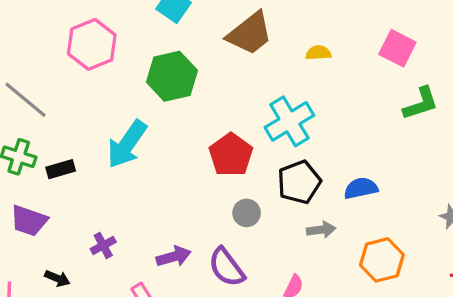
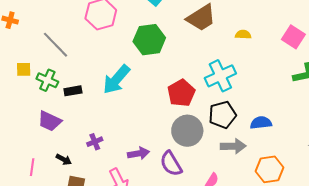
gray circle: (247, 213) -> (187, 131), size x1.8
gray arrow: (321, 230) -> (233, 146), size x1.4

